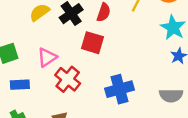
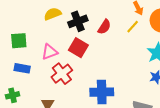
red square: (93, 43) -> (78, 48), moved

